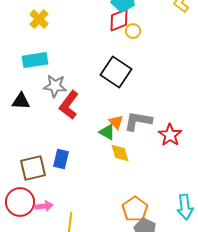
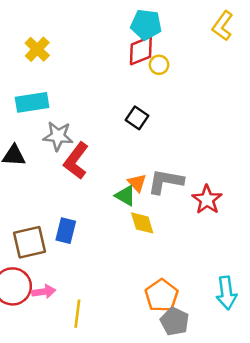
black square: (116, 72) -> (137, 118), size x0.6

